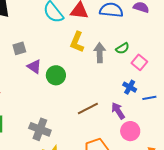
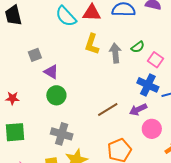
green circle: (56, 75) -> (56, 95), moved
blue cross: (130, 87) -> (148, 85), size x1.5
purple arrow: (118, 111) -> (138, 109), turned -78

